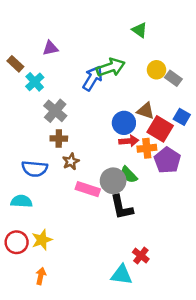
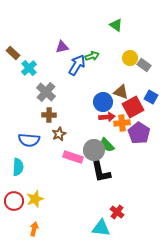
purple triangle: (50, 48) -> (62, 47), moved
green arrow: (111, 67) -> (92, 56), size x0.6
red square: (160, 129) -> (133, 107), turned 30
cyan semicircle: (21, 201) -> (18, 167), turned 90

